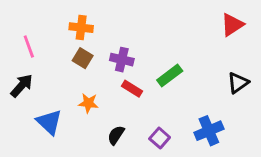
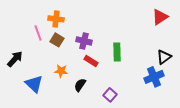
pink line: (29, 46) -> (38, 33), moved
green rectangle: (170, 76) -> (117, 52), turned -54
blue cross: (209, 131) -> (154, 77), moved
black semicircle: (116, 135) -> (80, 85), moved

